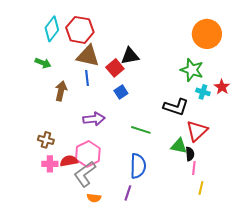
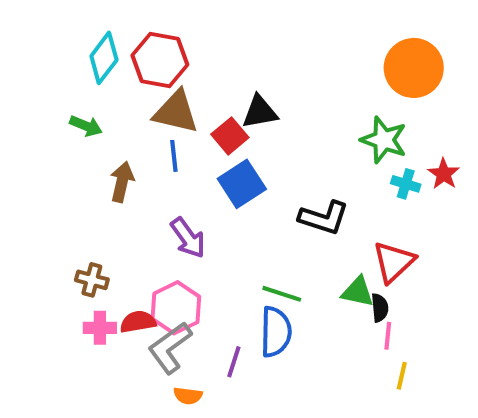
blue square: (121, 92) -> (242, 184), size x1.6
black L-shape: (176, 107) -> (324, 218), moved
purple arrow: (94, 119) -> (188, 238), turned 60
green line: (141, 130) -> (282, 294), moved
purple line: (128, 193) -> (234, 362), moved

